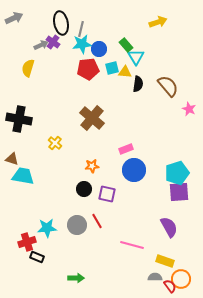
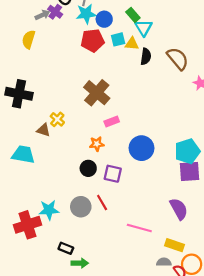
pink rectangle: (126, 149) -> (112, 121), moved
brown triangle: (12, 159) -> (43, 130), moved
red cross: (27, 242) -> (27, 225), size x1.4
black rectangle: (37, 257) -> (66, 248), moved

